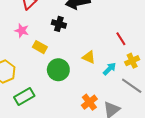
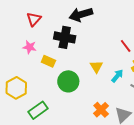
black cross: (59, 24) -> (65, 37), size x1.5
yellow triangle: (89, 57) -> (96, 67), turned 40

